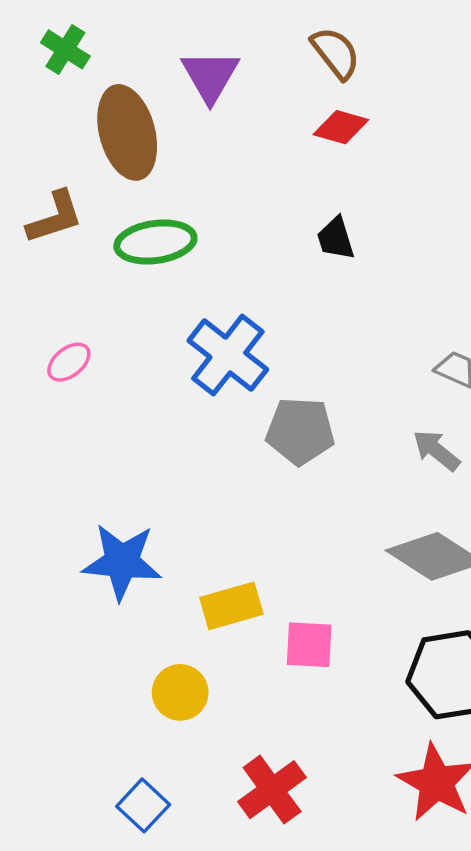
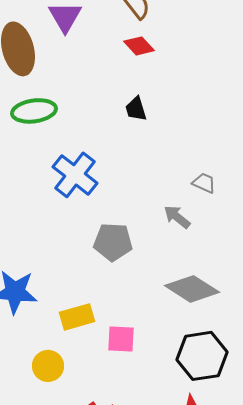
red diamond: (341, 127) -> (139, 46), turned 32
gray pentagon: (300, 431) -> (113, 242), moved
gray arrow: (436, 450) -> (177, 217), moved

